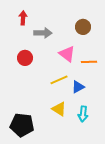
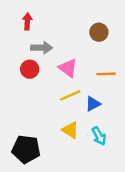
gray arrow: (43, 33) -> (42, 48), moved
pink triangle: (67, 54) -> (68, 68), moved
cyan arrow: (83, 114) -> (99, 136), turned -35

